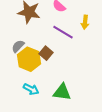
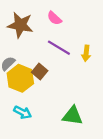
yellow arrow: (85, 22) -> (86, 53), moved
green triangle: (62, 92) -> (73, 116), moved

